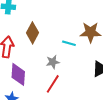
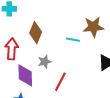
gray star: (53, 62) -> (45, 62), moved

